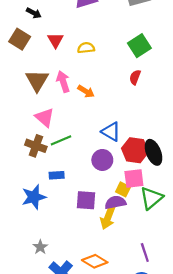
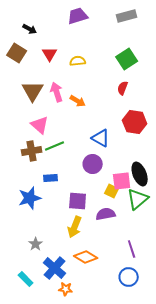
brown cross: (36, 146) -> (32, 151), turned -30
red hexagon: (135, 150) -> (135, 122), moved
black ellipse: (154, 152) -> (140, 174), moved
purple semicircle: (115, 202) -> (106, 214), moved
yellow arrow: (108, 218) -> (75, 227), moved

